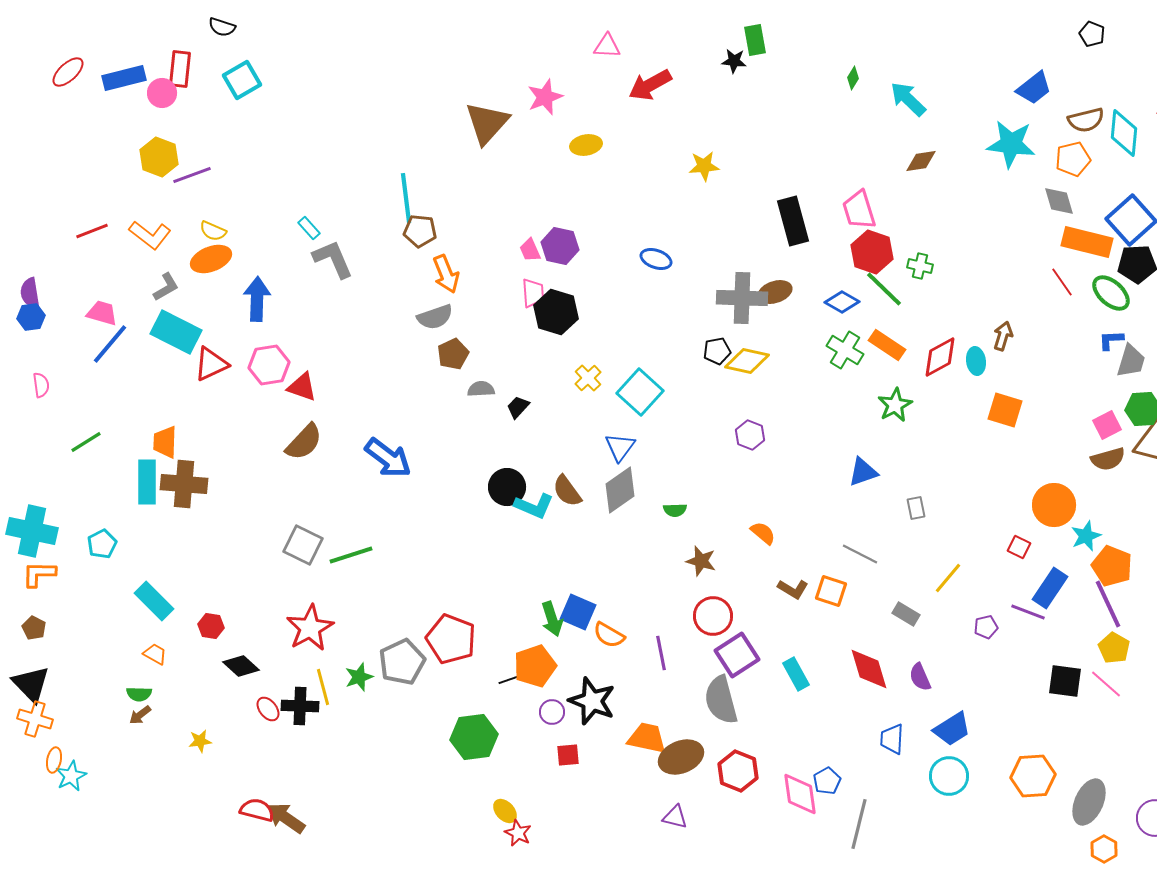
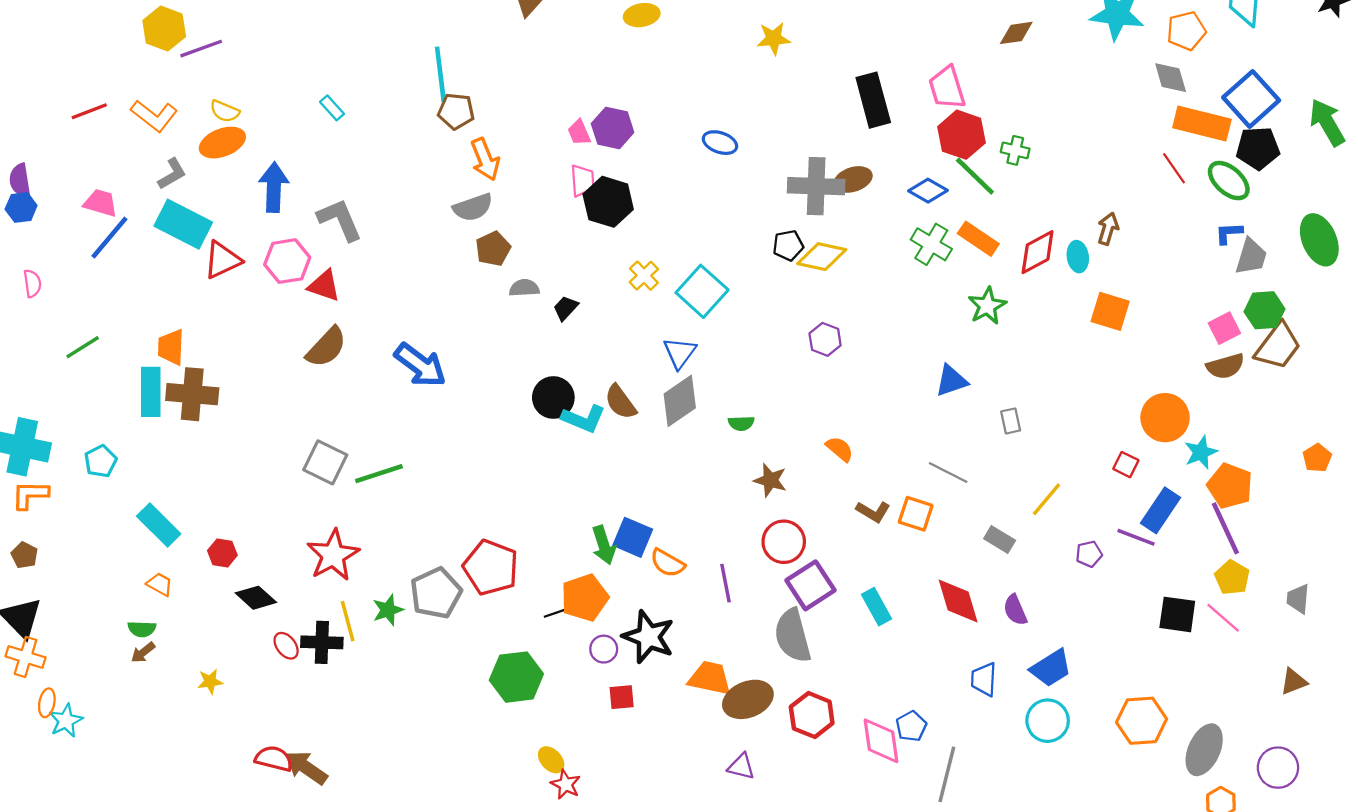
gray L-shape: (333, 259) -> (340, 220), moved

